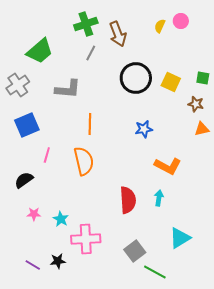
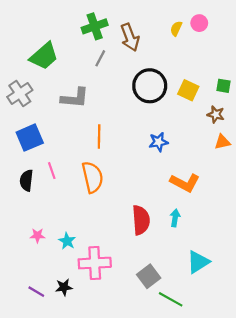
pink line: (47, 155) -> (52, 171), turned -35
black semicircle: (24, 180) -> (26, 180), moved, turned -48

